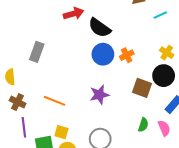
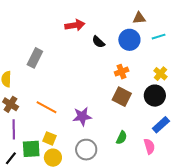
black semicircle: (100, 28) -> (98, 42), size x0.6
blue circle: (103, 54) -> (129, 40), moved
brown square: (142, 88) -> (122, 97), moved
purple star: (99, 95) -> (82, 116), moved
green semicircle: (143, 125) -> (122, 138), moved

